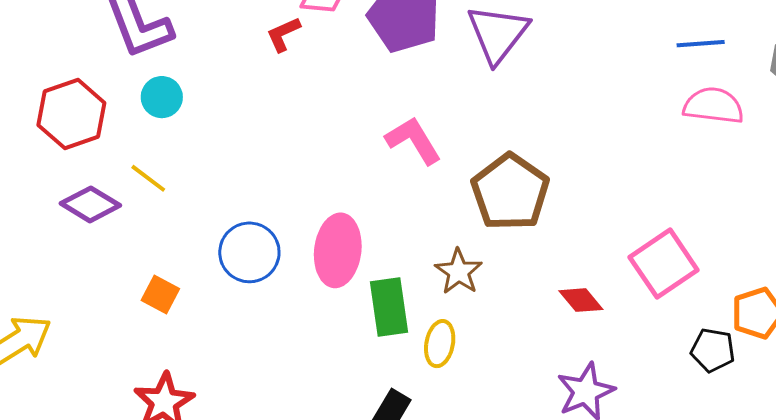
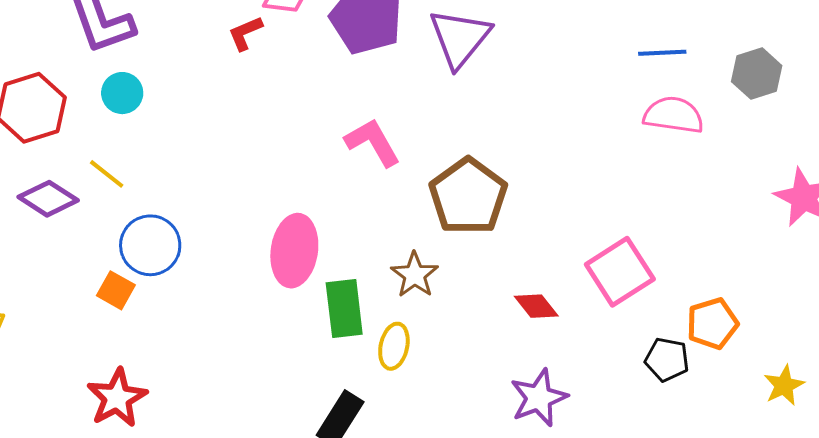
blue circle: (249, 252) -> (150, 245), moved

